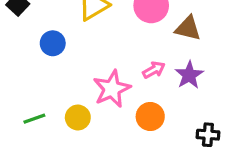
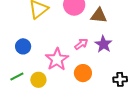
blue circle: (53, 43) -> (23, 46), moved
green line: (34, 119) -> (17, 76), moved

